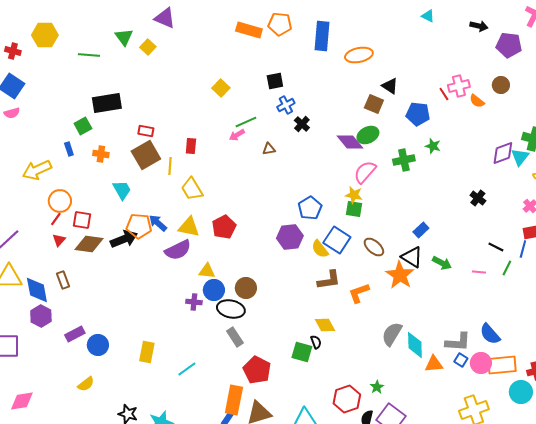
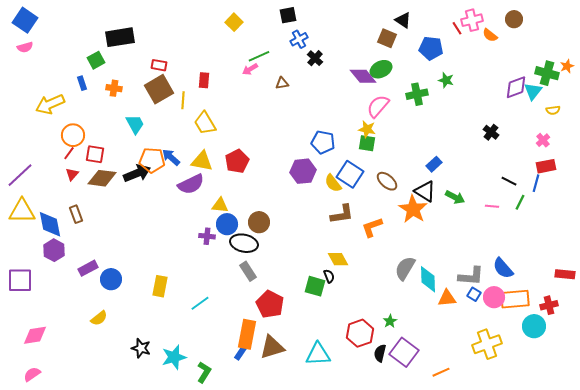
blue pentagon: (310, 208) -> (323, 142), turned -30

